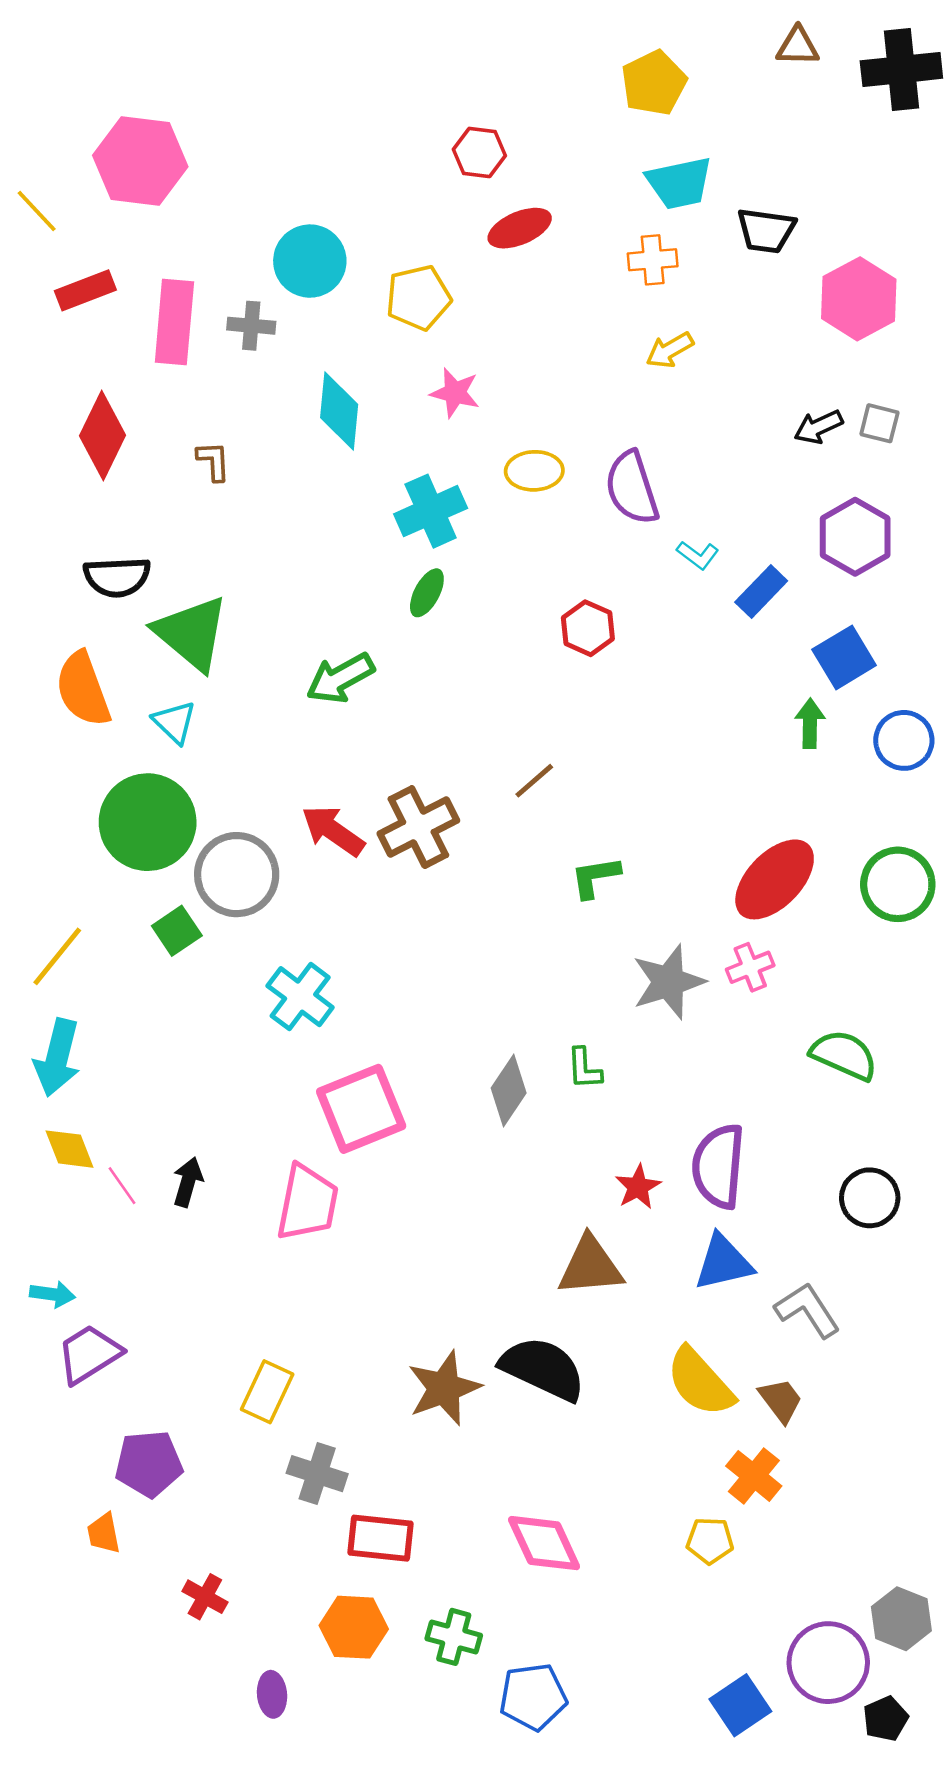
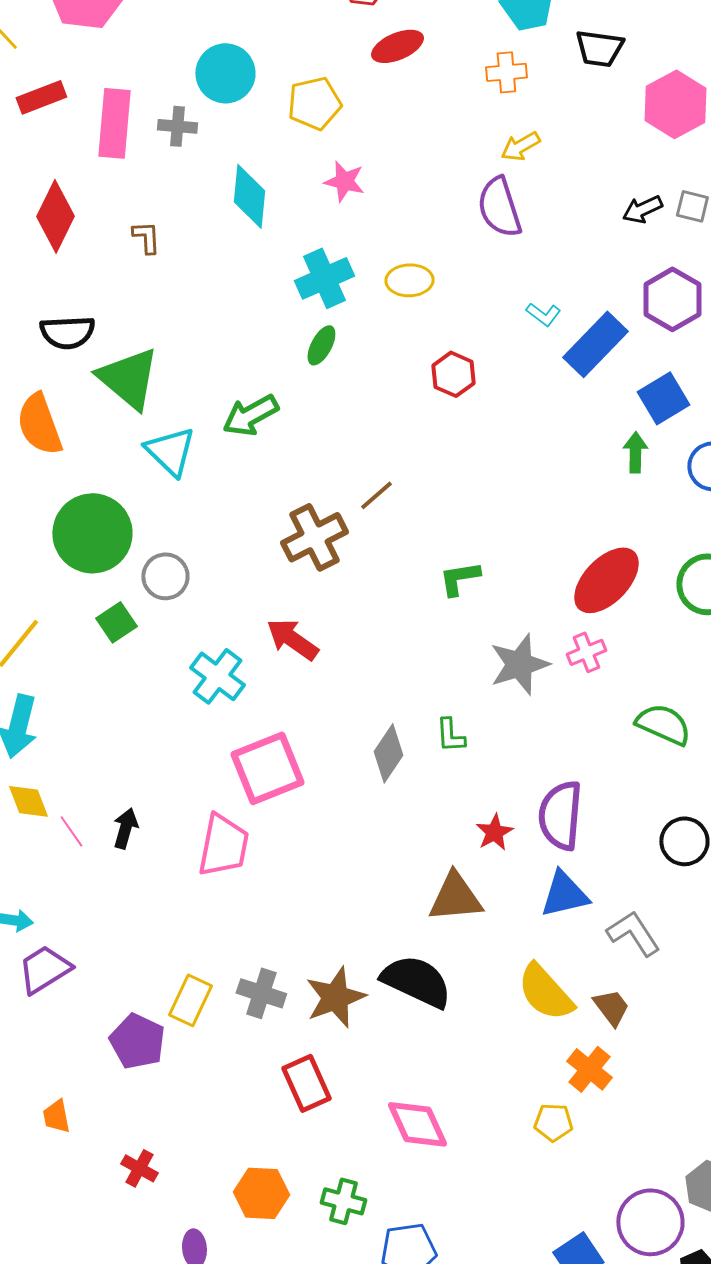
yellow ellipse: (534, 471) -> (409, 280), moved
purple semicircle: (632, 488) -> (499, 207), moved
blue rectangle: (761, 592) -> (595, 344), size x1.5
cyan triangle: (174, 722) -> (170, 451), moved, size x1.4
brown line: (534, 781) -> (376, 495), moved
red arrow: (333, 831) -> (292, 639), moved
gray circle: (237, 875) -> (165, 576), size x0.7
purple pentagon: (149, 1464) -> (137, 1041), moved, turned 30
gray cross: (317, 1474) -> (261, 993), moved
red rectangle: (381, 1538) -> (306, 1083), moved, turned 60

